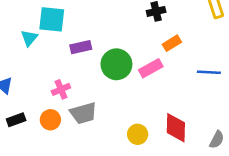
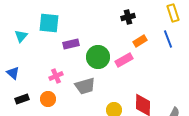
cyan triangle: (29, 38) -> (21, 36), moved
blue line: (209, 72) -> (168, 39), moved, turned 66
gray trapezoid: (83, 113) -> (85, 86), moved

